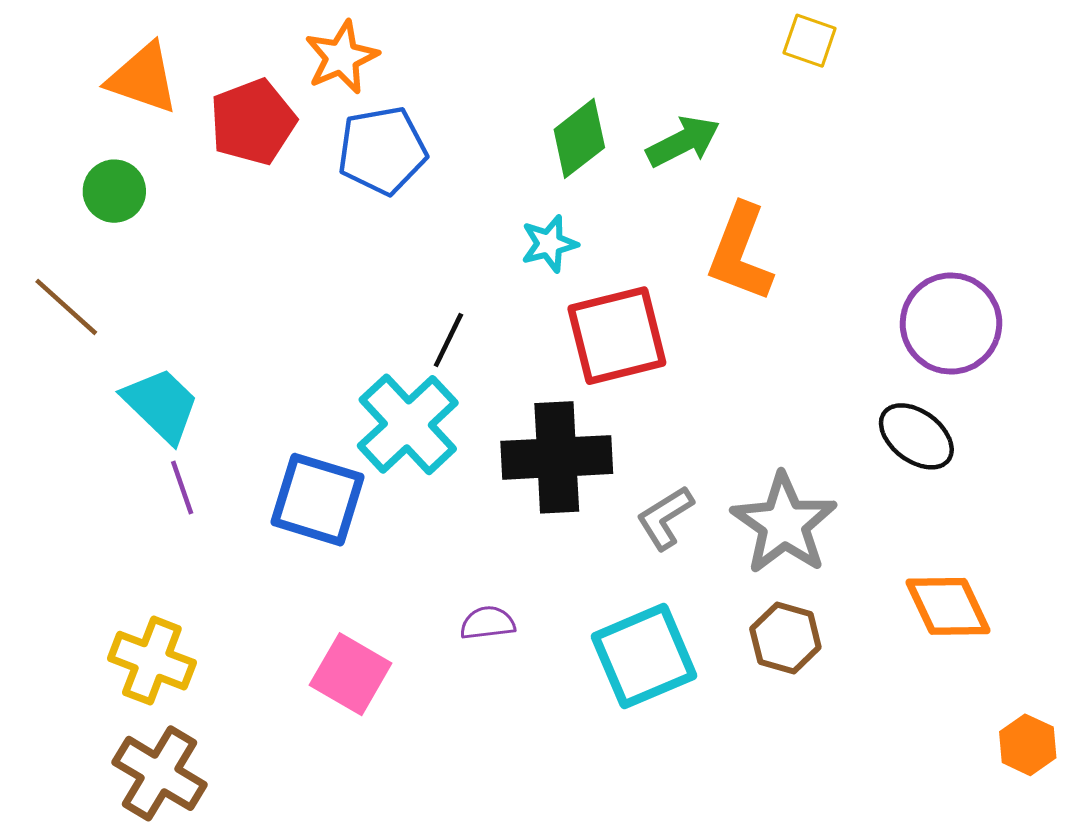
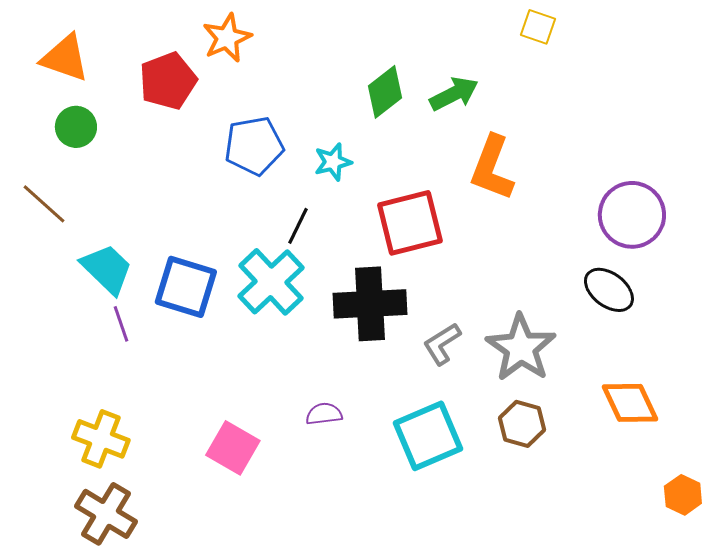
orange triangle: (143, 78) -> (65, 58), moved
blue pentagon: (382, 150) -> (254, 146), moved
cyan star: (549, 244) -> (333, 162), moved
blue square: (317, 500) -> (186, 287), moved

